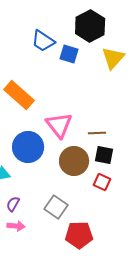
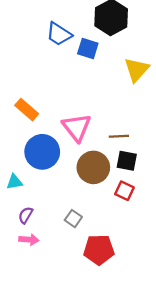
yellow triangle: (113, 58) -> (137, 70), moved
orange rectangle: (19, 95) -> (27, 110), moved, size x0.7
gray square: (56, 207) -> (73, 219), size x0.7

